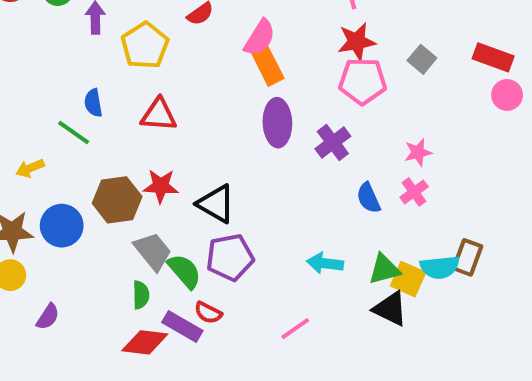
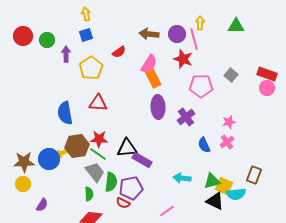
red star: (357, 42) -> (183, 59), moved, turned 30
pink circle: (507, 95) -> (267, 88), moved
blue semicircle: (93, 103) -> (65, 113), moved, size x1.6
green line: (74, 133) -> (98, 154), moved
yellow arrow: (30, 168) -> (62, 153), moved
black triangle: (216, 204) -> (127, 148), turned -35
purple pentagon: (230, 257) -> (131, 188), moved
cyan semicircle: (440, 267) -> (236, 194), moved
green semicircle: (184, 271) -> (111, 182), turned 48
purple rectangle: (182, 327) -> (142, 160), moved

